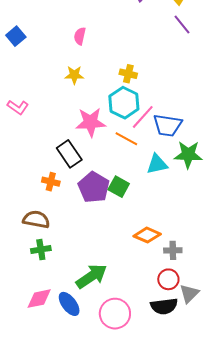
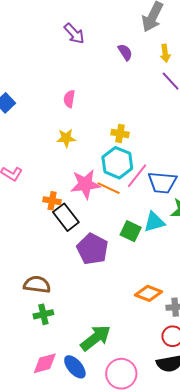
orange line: (126, 139) -> (109, 188), moved
orange cross: (51, 182) -> (52, 201), moved
green square: (119, 187) -> (131, 231), moved

